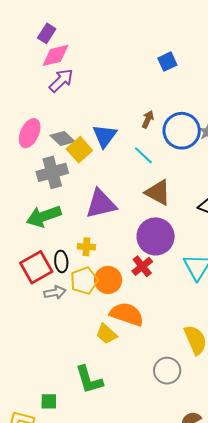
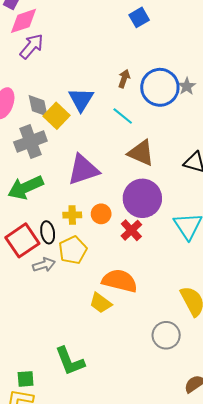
gray diamond: (63, 138) -> (38, 106), turned 40
orange circle: (108, 280) -> (101, 214), moved, size x0.7
green L-shape: (89, 380) -> (70, 361), moved
green square: (49, 401) -> (26, 379), moved

